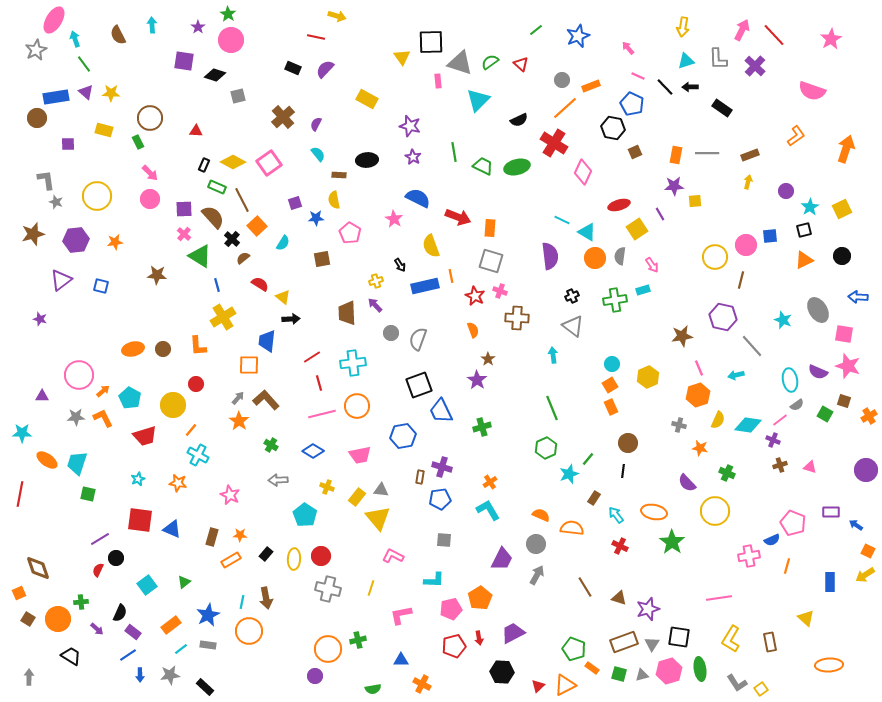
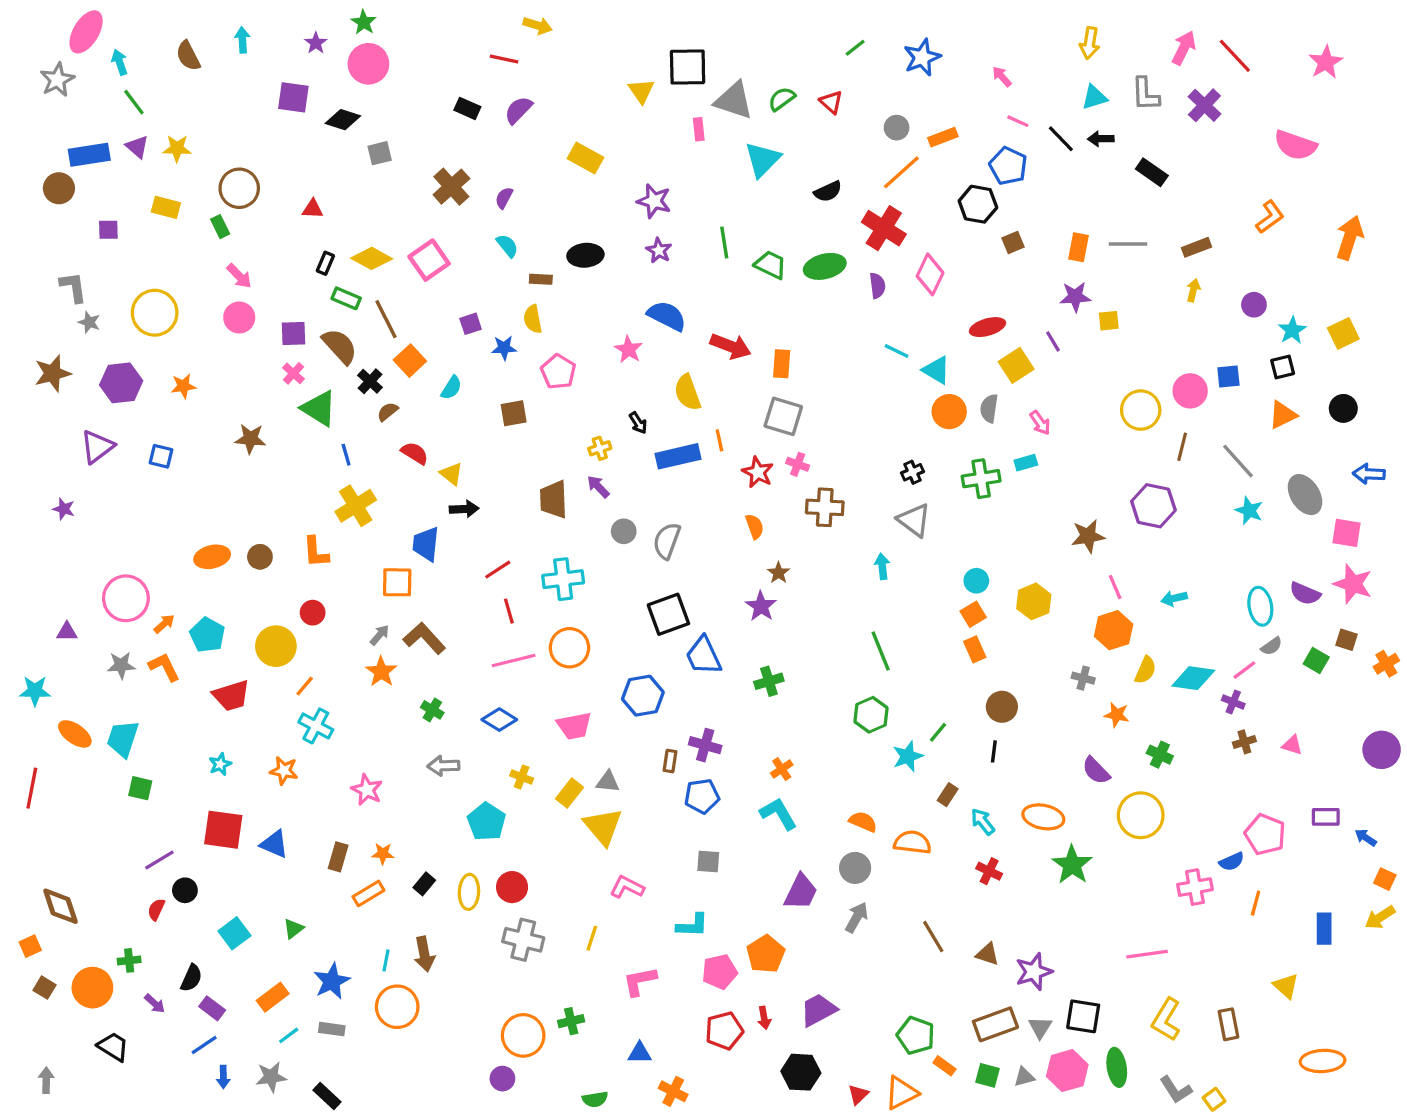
purple semicircle: (550, 256) -> (877, 286), moved, size x0.6
gray line: (752, 346) -> (1238, 461), moved

